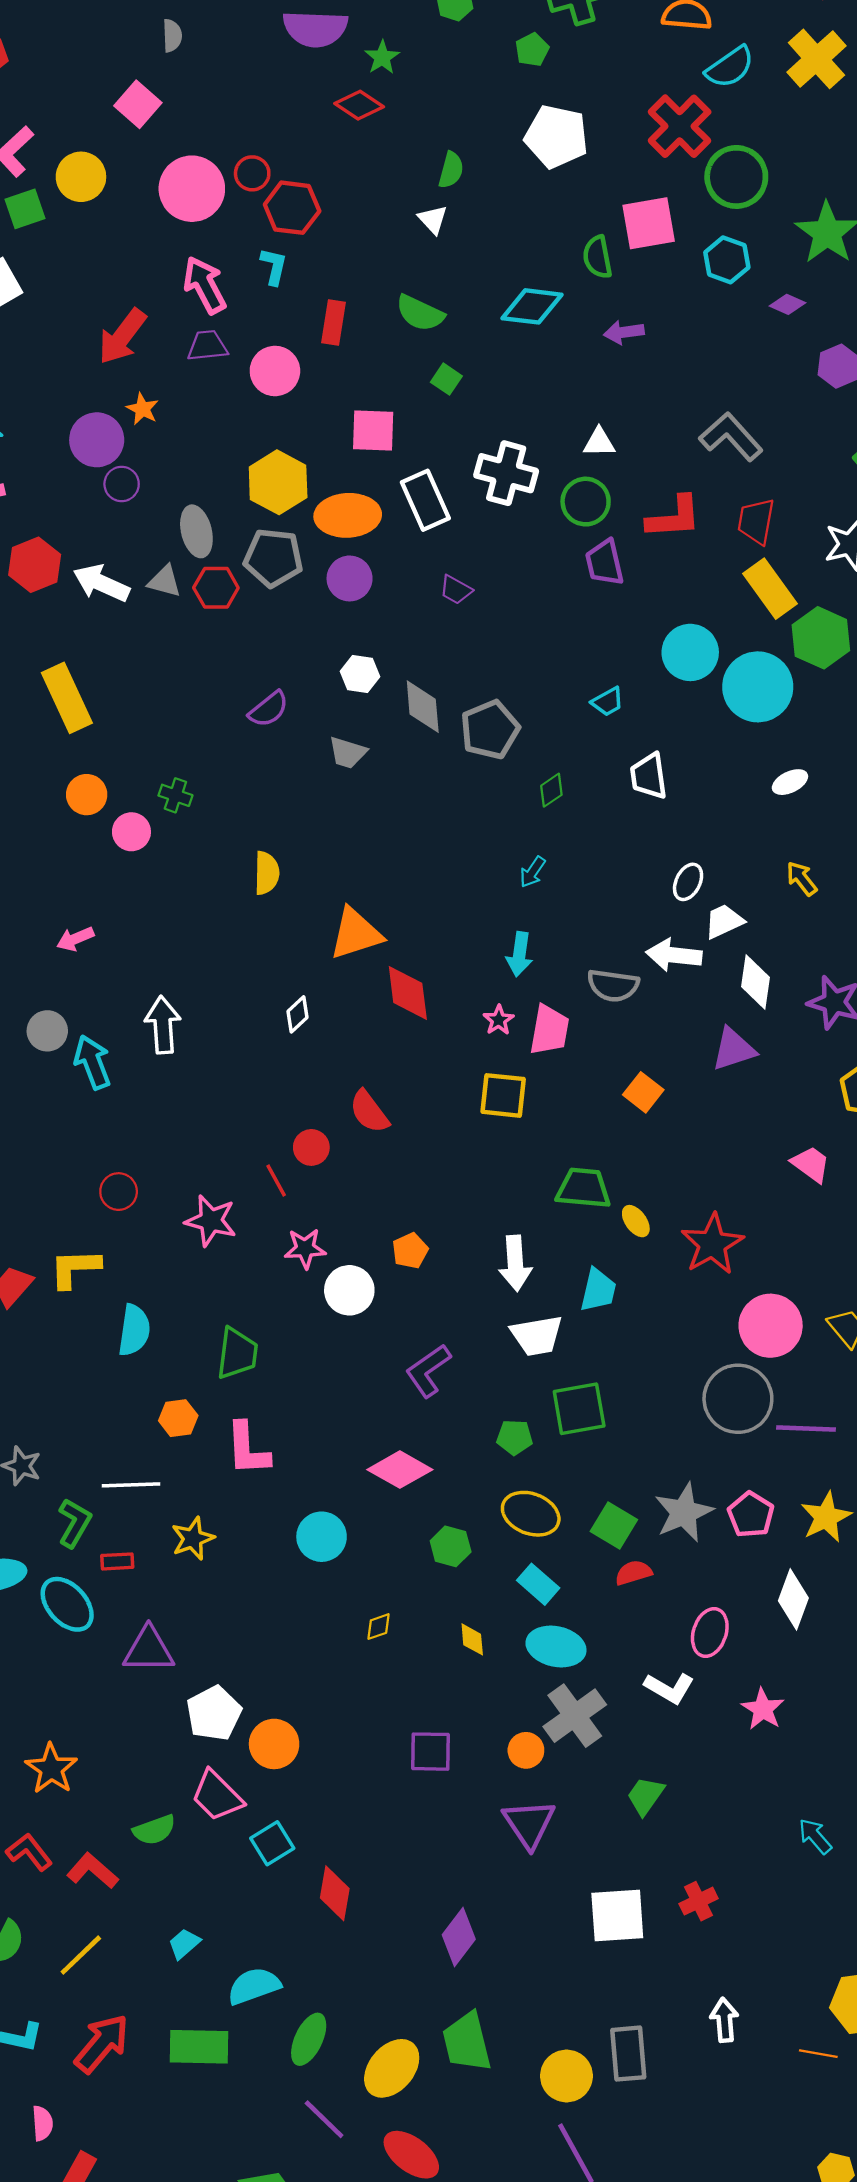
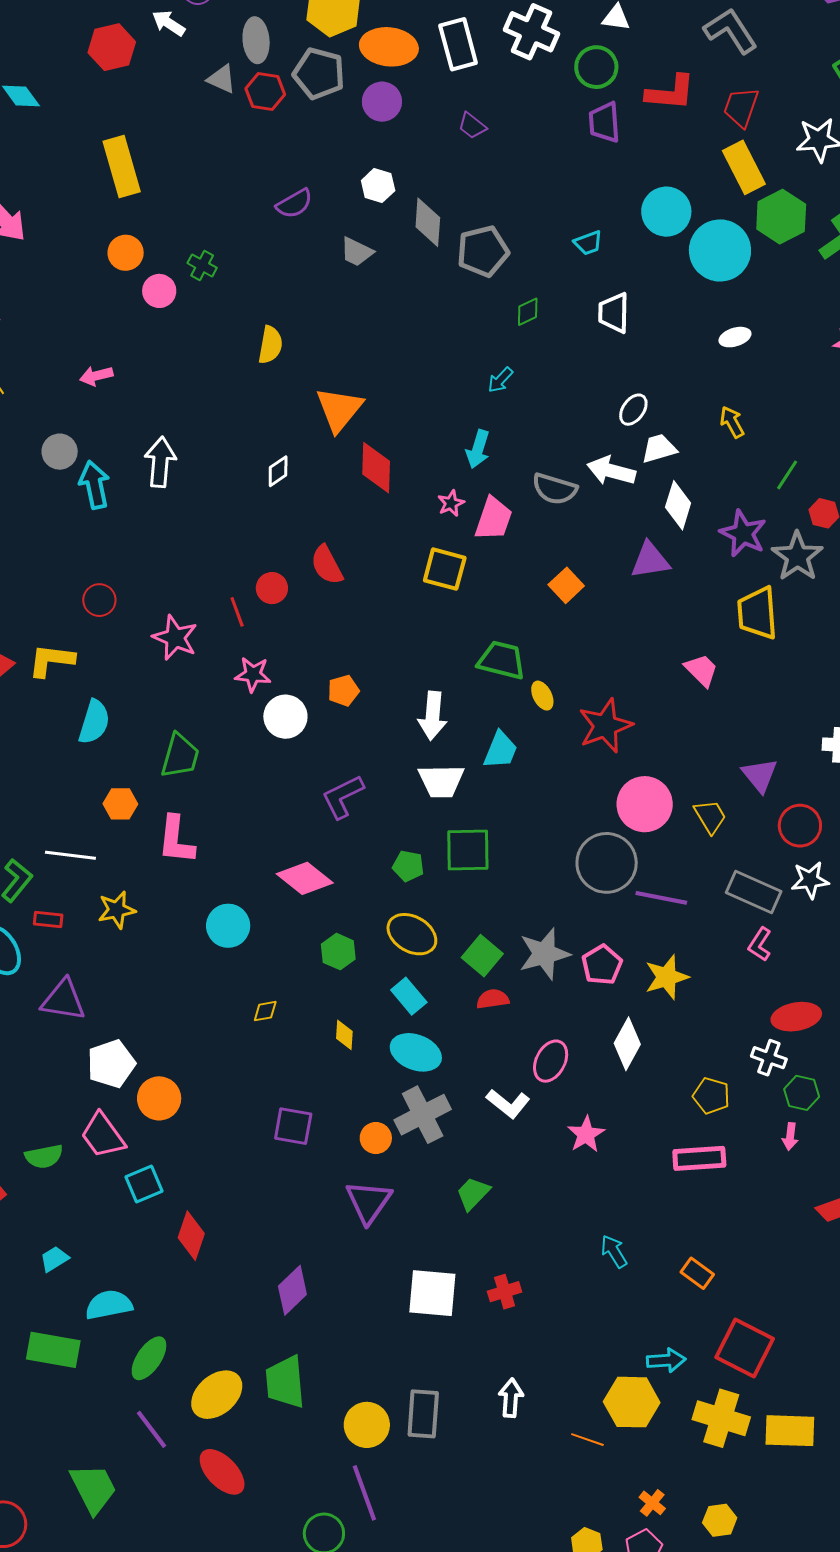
white arrow: (101, 583) -> (169, 23), moved, size x0.7
orange triangle: (356, 934) -> (339, 409), turned -42

